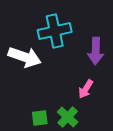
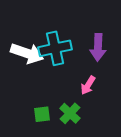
cyan cross: (55, 31) -> (55, 48), moved

